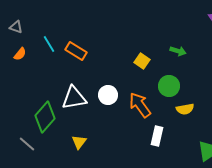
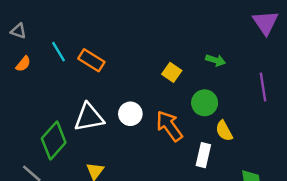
yellow semicircle: (185, 109) -> (224, 131), turned 72
white rectangle: (157, 136) -> (203, 155), moved

